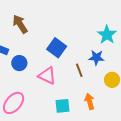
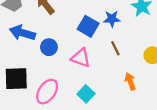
blue star: (96, 58) -> (112, 19), moved
cyan square: (63, 106) -> (86, 94), moved, turned -35

